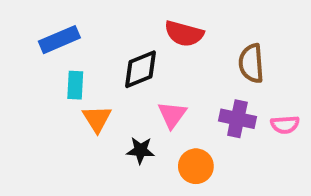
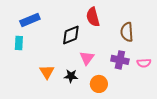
red semicircle: (184, 34) -> (93, 17), turned 60
cyan rectangle: (75, 85) -> (19, 43), moved
orange triangle: (97, 119) -> (47, 72), moved

